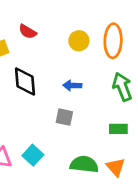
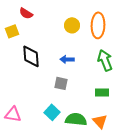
red semicircle: (28, 32) -> (26, 13), moved
cyan square: (33, 155) -> (52, 112), moved

